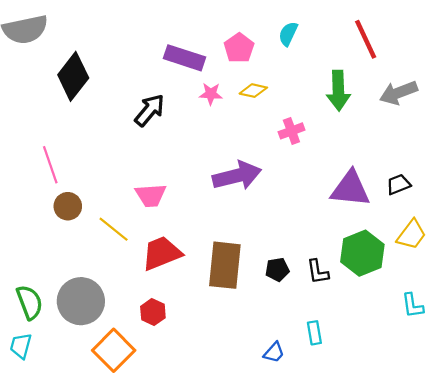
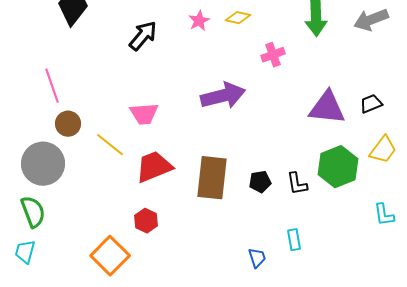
pink star: (211, 94) -> (199, 21), turned -30
gray circle: (81, 301) -> (43, 164), moved
blue trapezoid: (274, 352) -> (257, 258), turned -60

